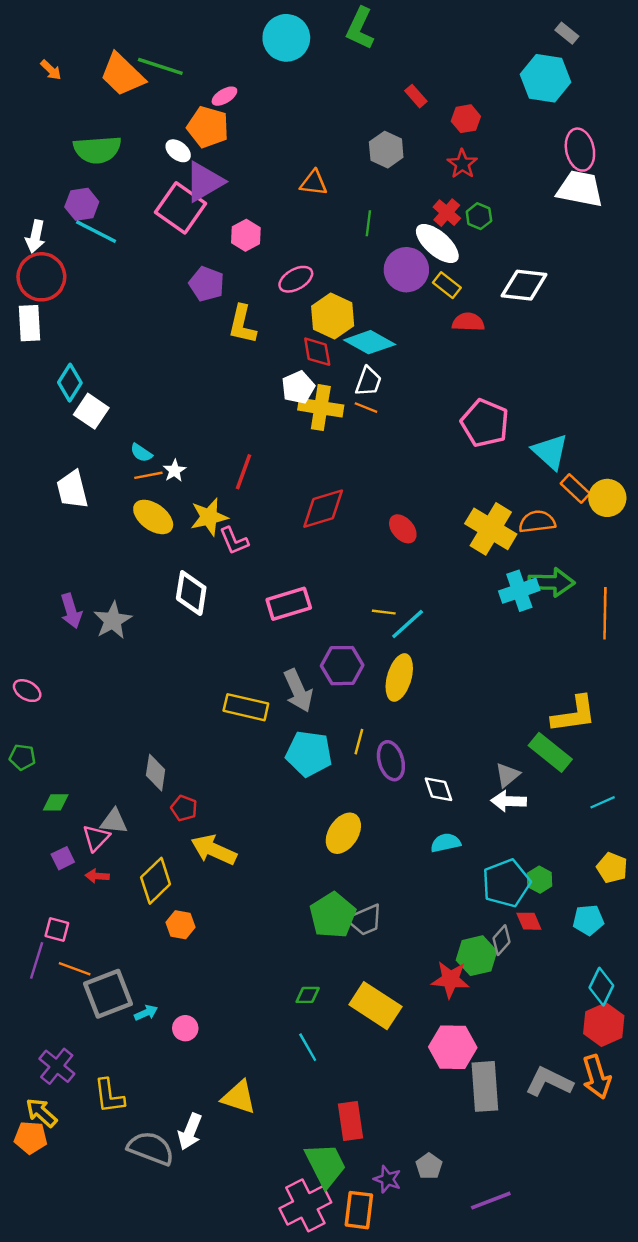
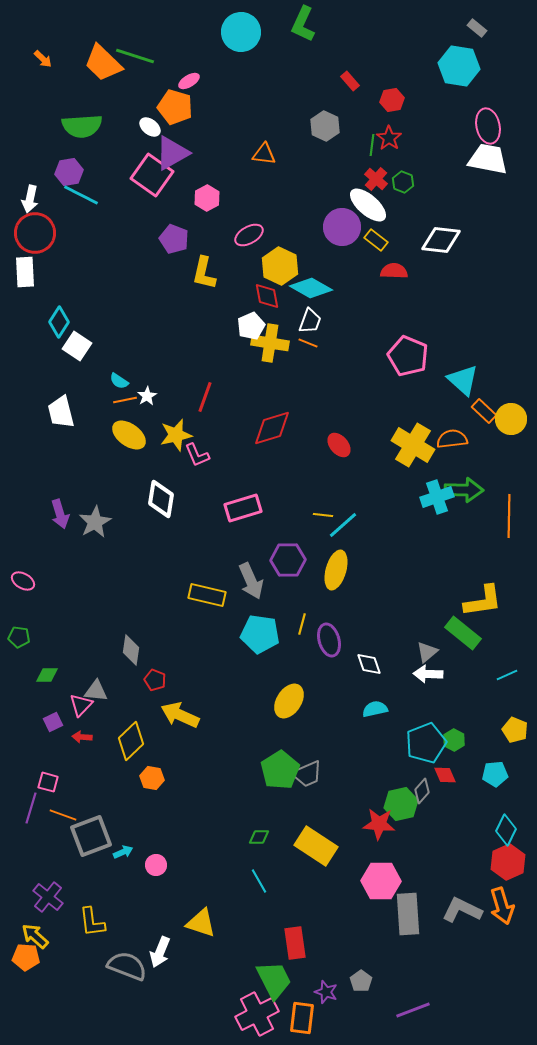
green line: (368, 223) -> (372, 145), moved

